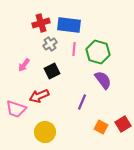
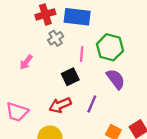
pink line: (74, 49) -> (82, 54), moved
black square: (52, 71) -> (70, 77), moved
red arrow: (39, 96) -> (60, 105), moved

